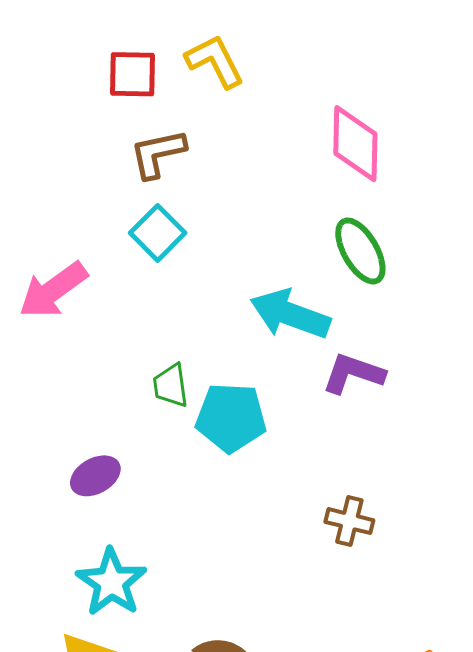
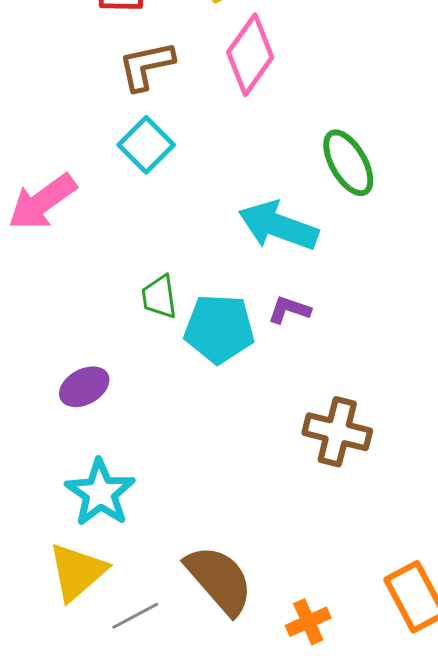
pink diamond: (355, 144) -> (250, 55), moved, turned 34
purple L-shape: (353, 373) -> (289, 310), moved, size x0.7
brown cross: (349, 521) -> (337, 432), size x1.4

